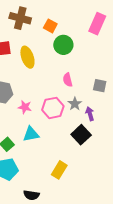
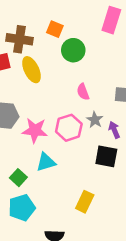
brown cross: (20, 18) -> (19, 39), moved
pink star: (25, 107) -> (35, 130), size x1.5
black square: (81, 135) -> (106, 156), turned -30

